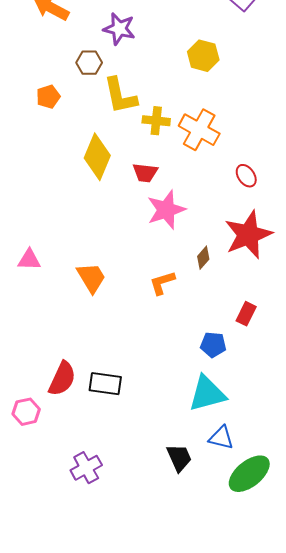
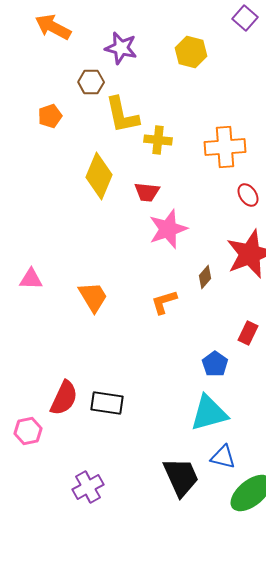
yellow hexagon: (203, 56) -> (191, 52), moved
orange cross: (199, 130) -> (225, 147), moved, turned -33
blue pentagon: (213, 345) -> (215, 364), turned 30
black trapezoid: (179, 458) -> (181, 477), size x1.4

